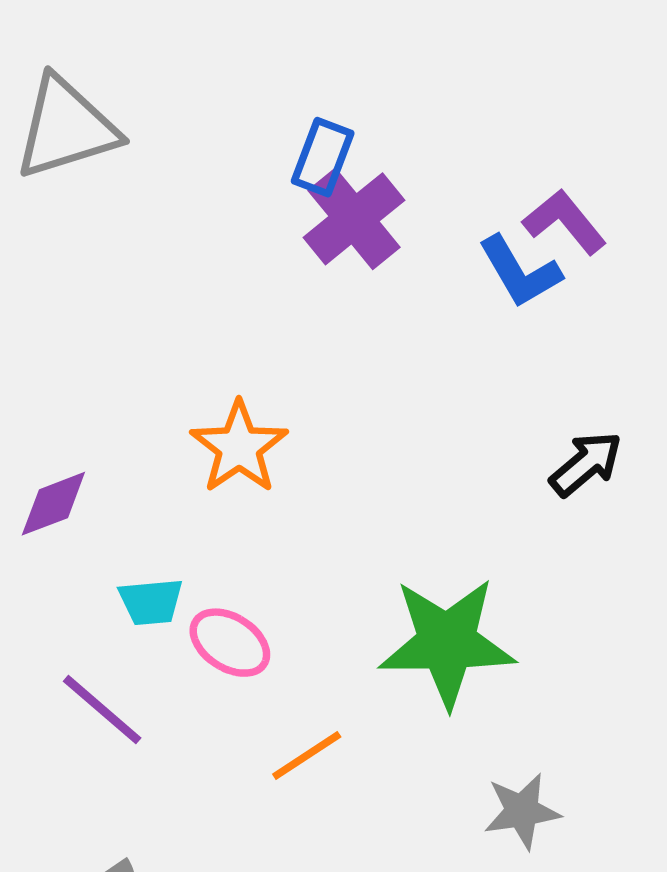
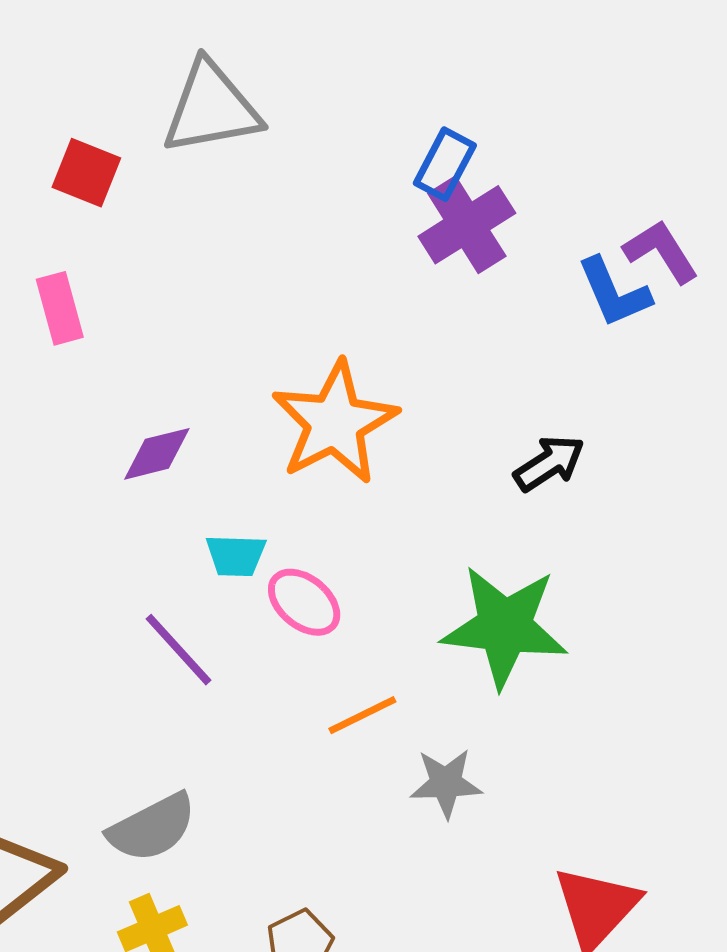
orange star: (239, 447) -> (335, 423), size x1.4
black arrow: (586, 464) -> (549, 463), moved
gray star: (522, 811) -> (446, 783), moved

